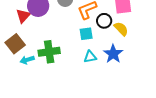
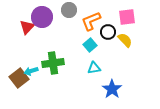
cyan square: (86, 34) -> (90, 45), turned -32
brown square: (15, 44) -> (19, 78), moved
blue star: (113, 54) -> (112, 89), moved

